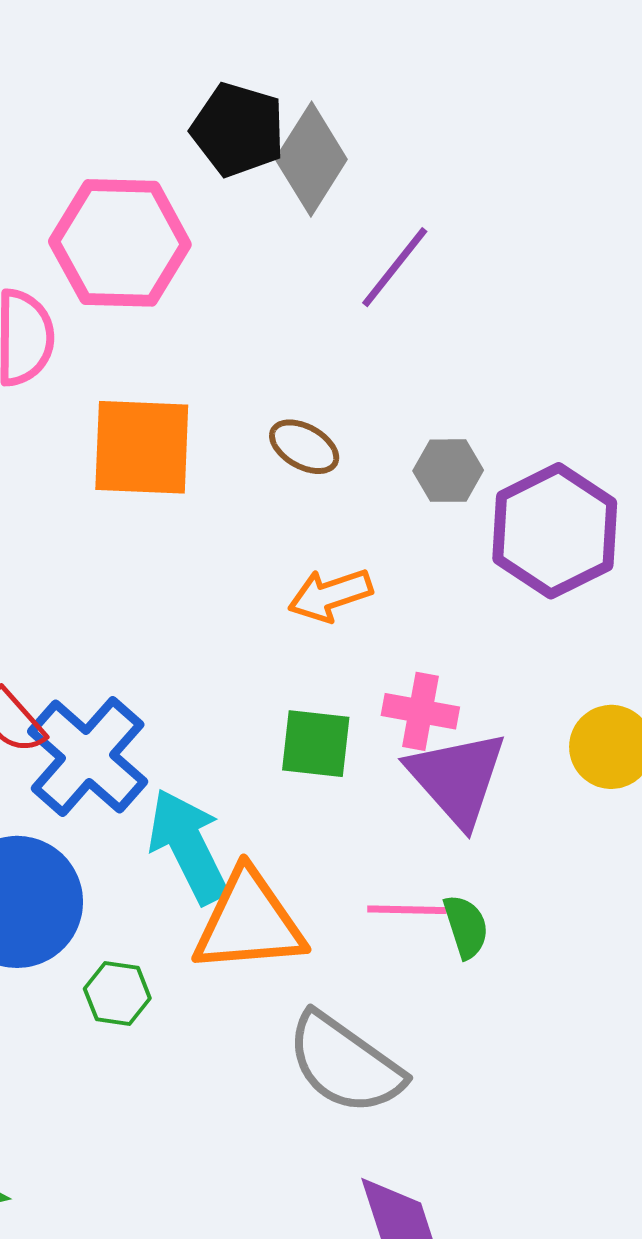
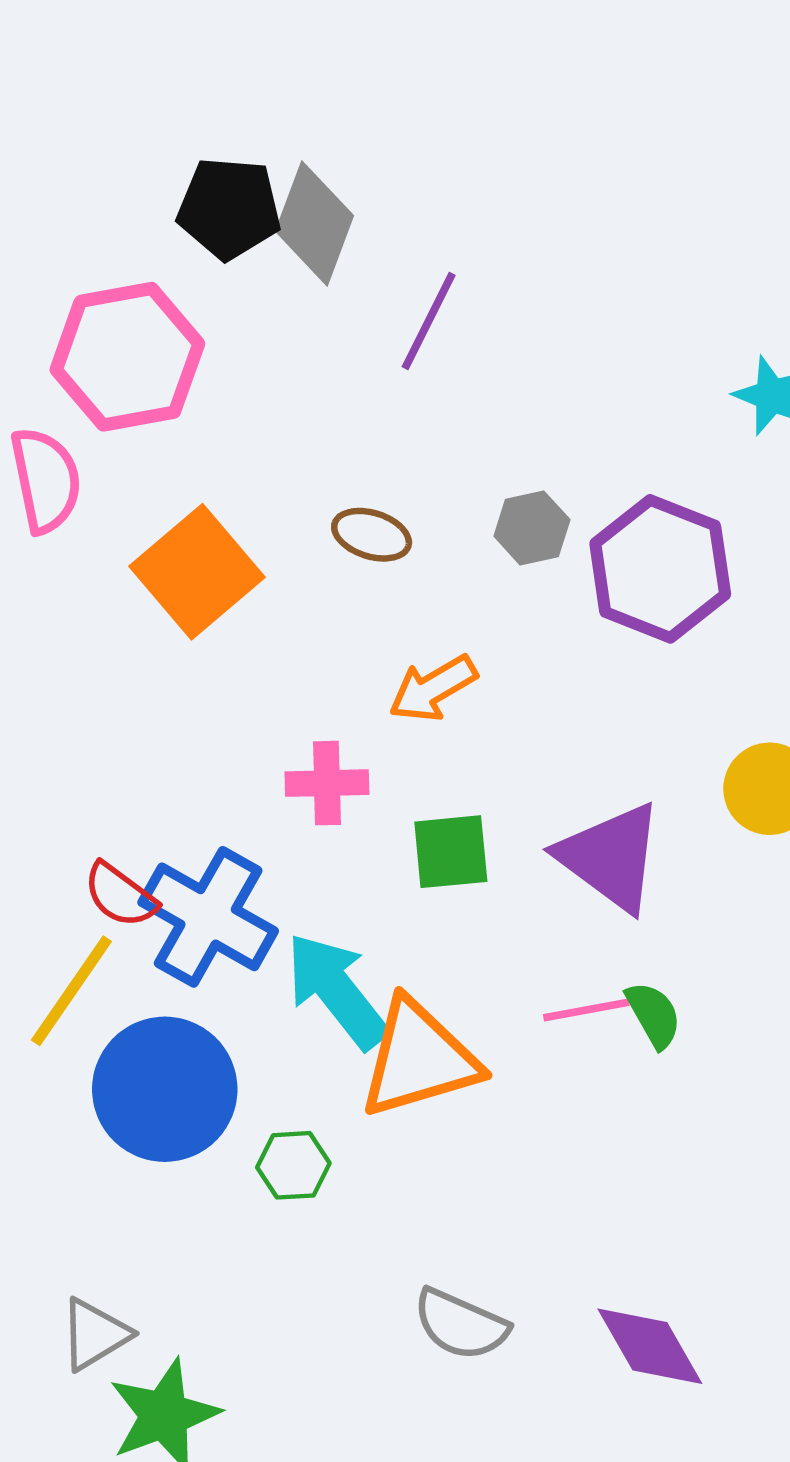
orange square: (142, 447) -> (197, 572), turned -31
pink cross: (420, 711) -> (327, 783), moved
gray semicircle: (345, 1064) -> (461, 1324), moved, size x0.7

